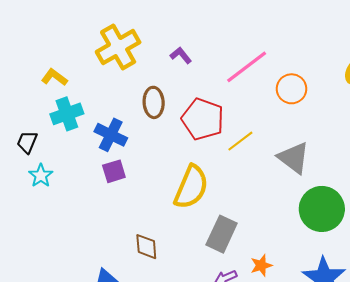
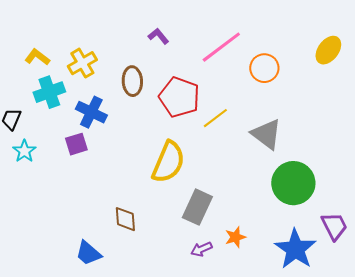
yellow cross: (118, 47) -> (82, 63), moved, size x0.7
purple square: (114, 171) -> (76, 144), moved

